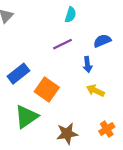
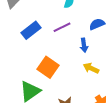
blue rectangle: (18, 74) -> (31, 30), moved

